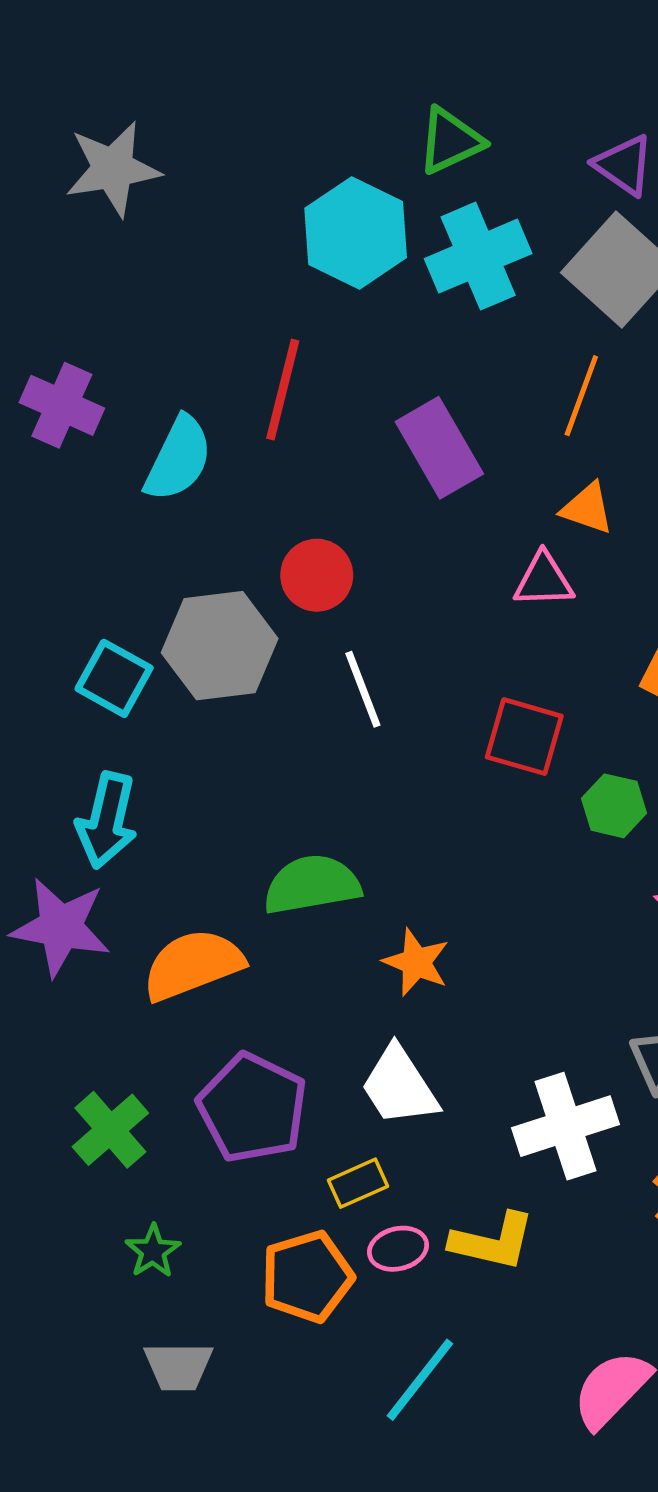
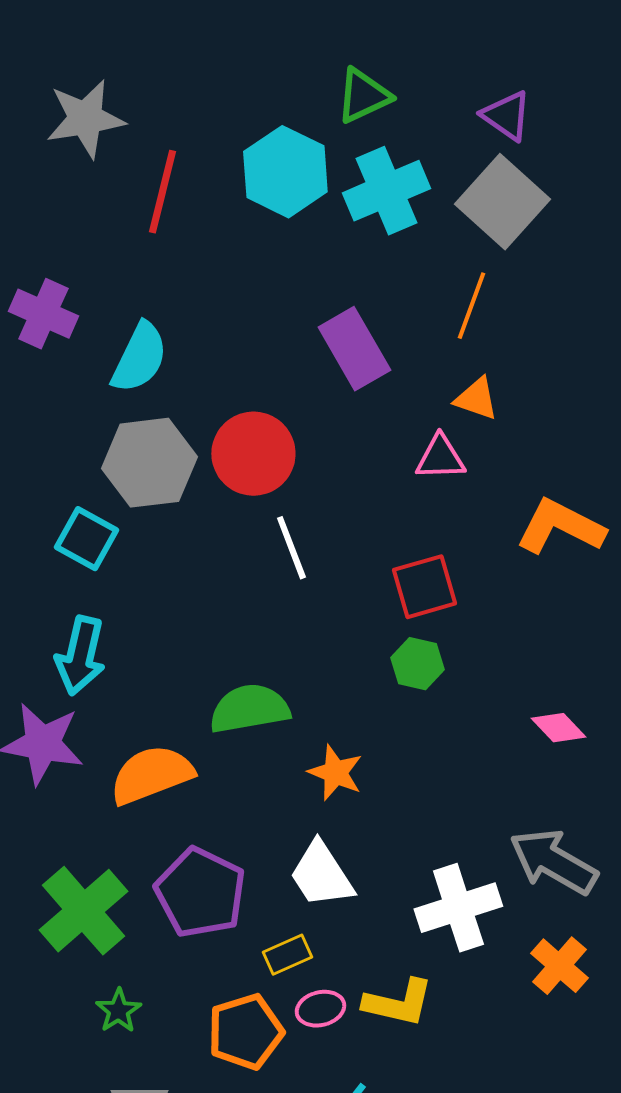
red line: (283, 390) -> (162, 192), moved
red circle: (317, 575) -> (253, 454), size x1.4
gray hexagon: (220, 646) -> (149, 463), moved
red square: (524, 737) -> (424, 587), turned -32
green hexagon: (614, 806) -> (417, 664), moved
green cross: (110, 1130) -> (83, 911), size x1.4

